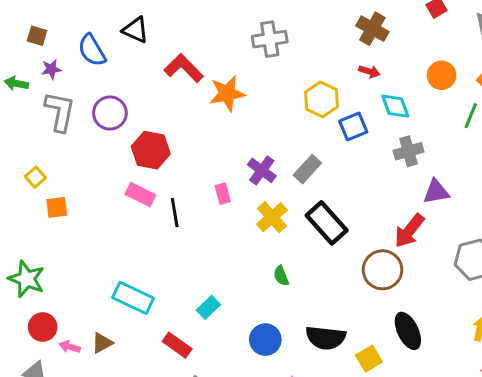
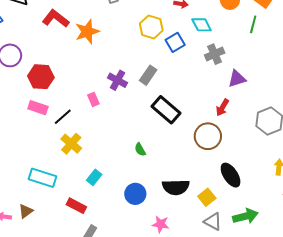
black line: (175, 213) -> (63, 117), turned 66
yellow cross: (272, 217) -> (71, 144), moved
red arrow: (409, 231) -> (222, 107), size x0.7

